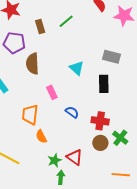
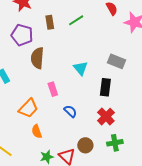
orange trapezoid: (30, 115) -> (28, 108), turned -150
red cross: (100, 121) -> (106, 117), moved, turned 30
green cross: (120, 138) -> (115, 143), turned 35
brown circle: (100, 143) -> (85, 145), moved

